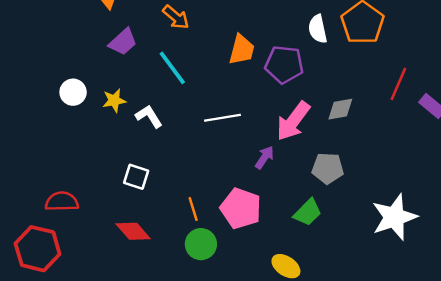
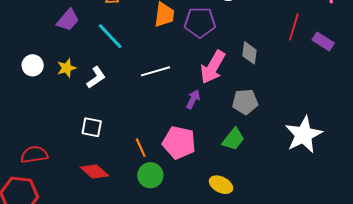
gray diamond: (340, 109) -> (249, 53), turned -65
white L-shape: (149, 116) -> (96, 77), turned 95

